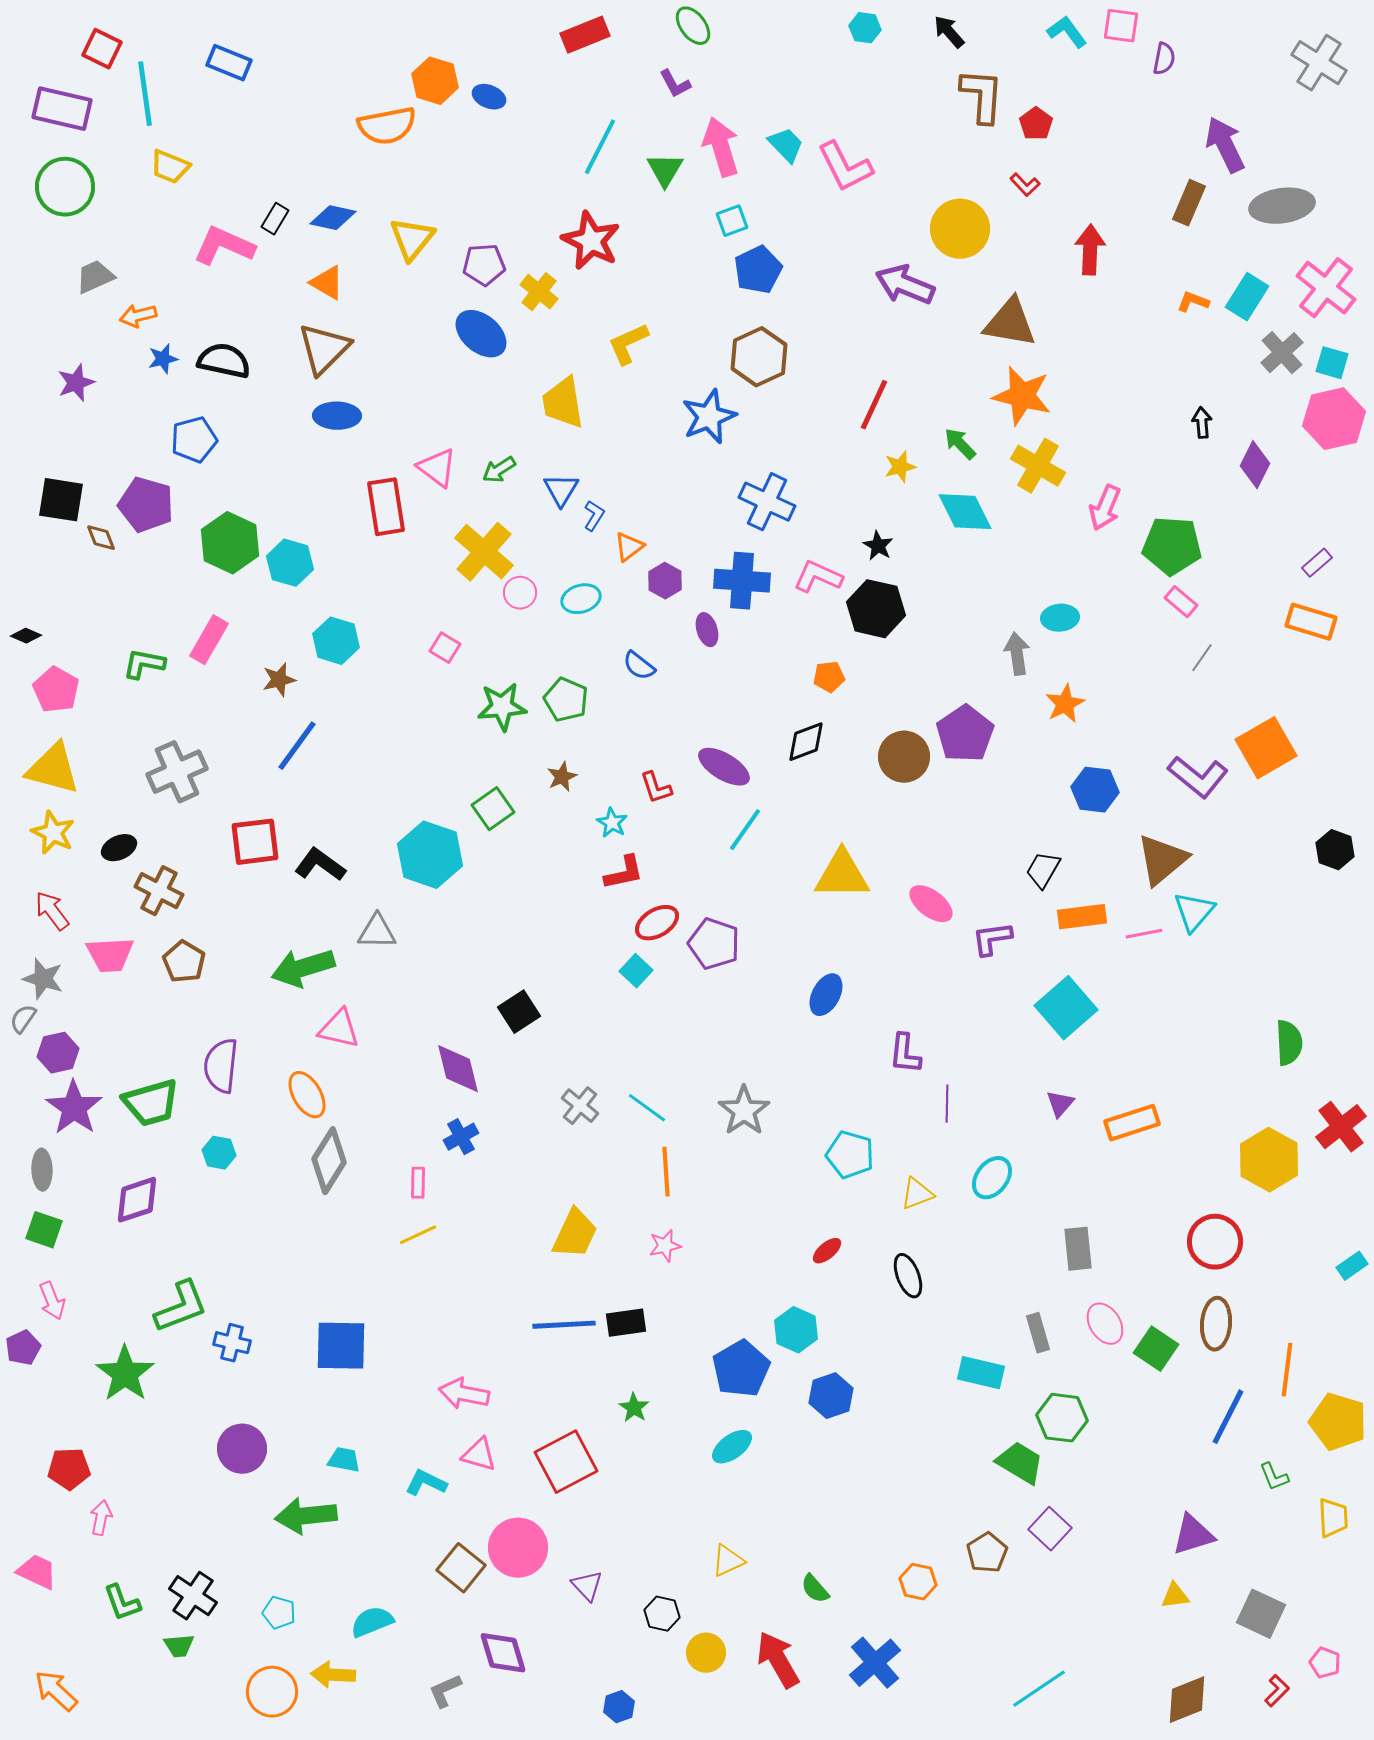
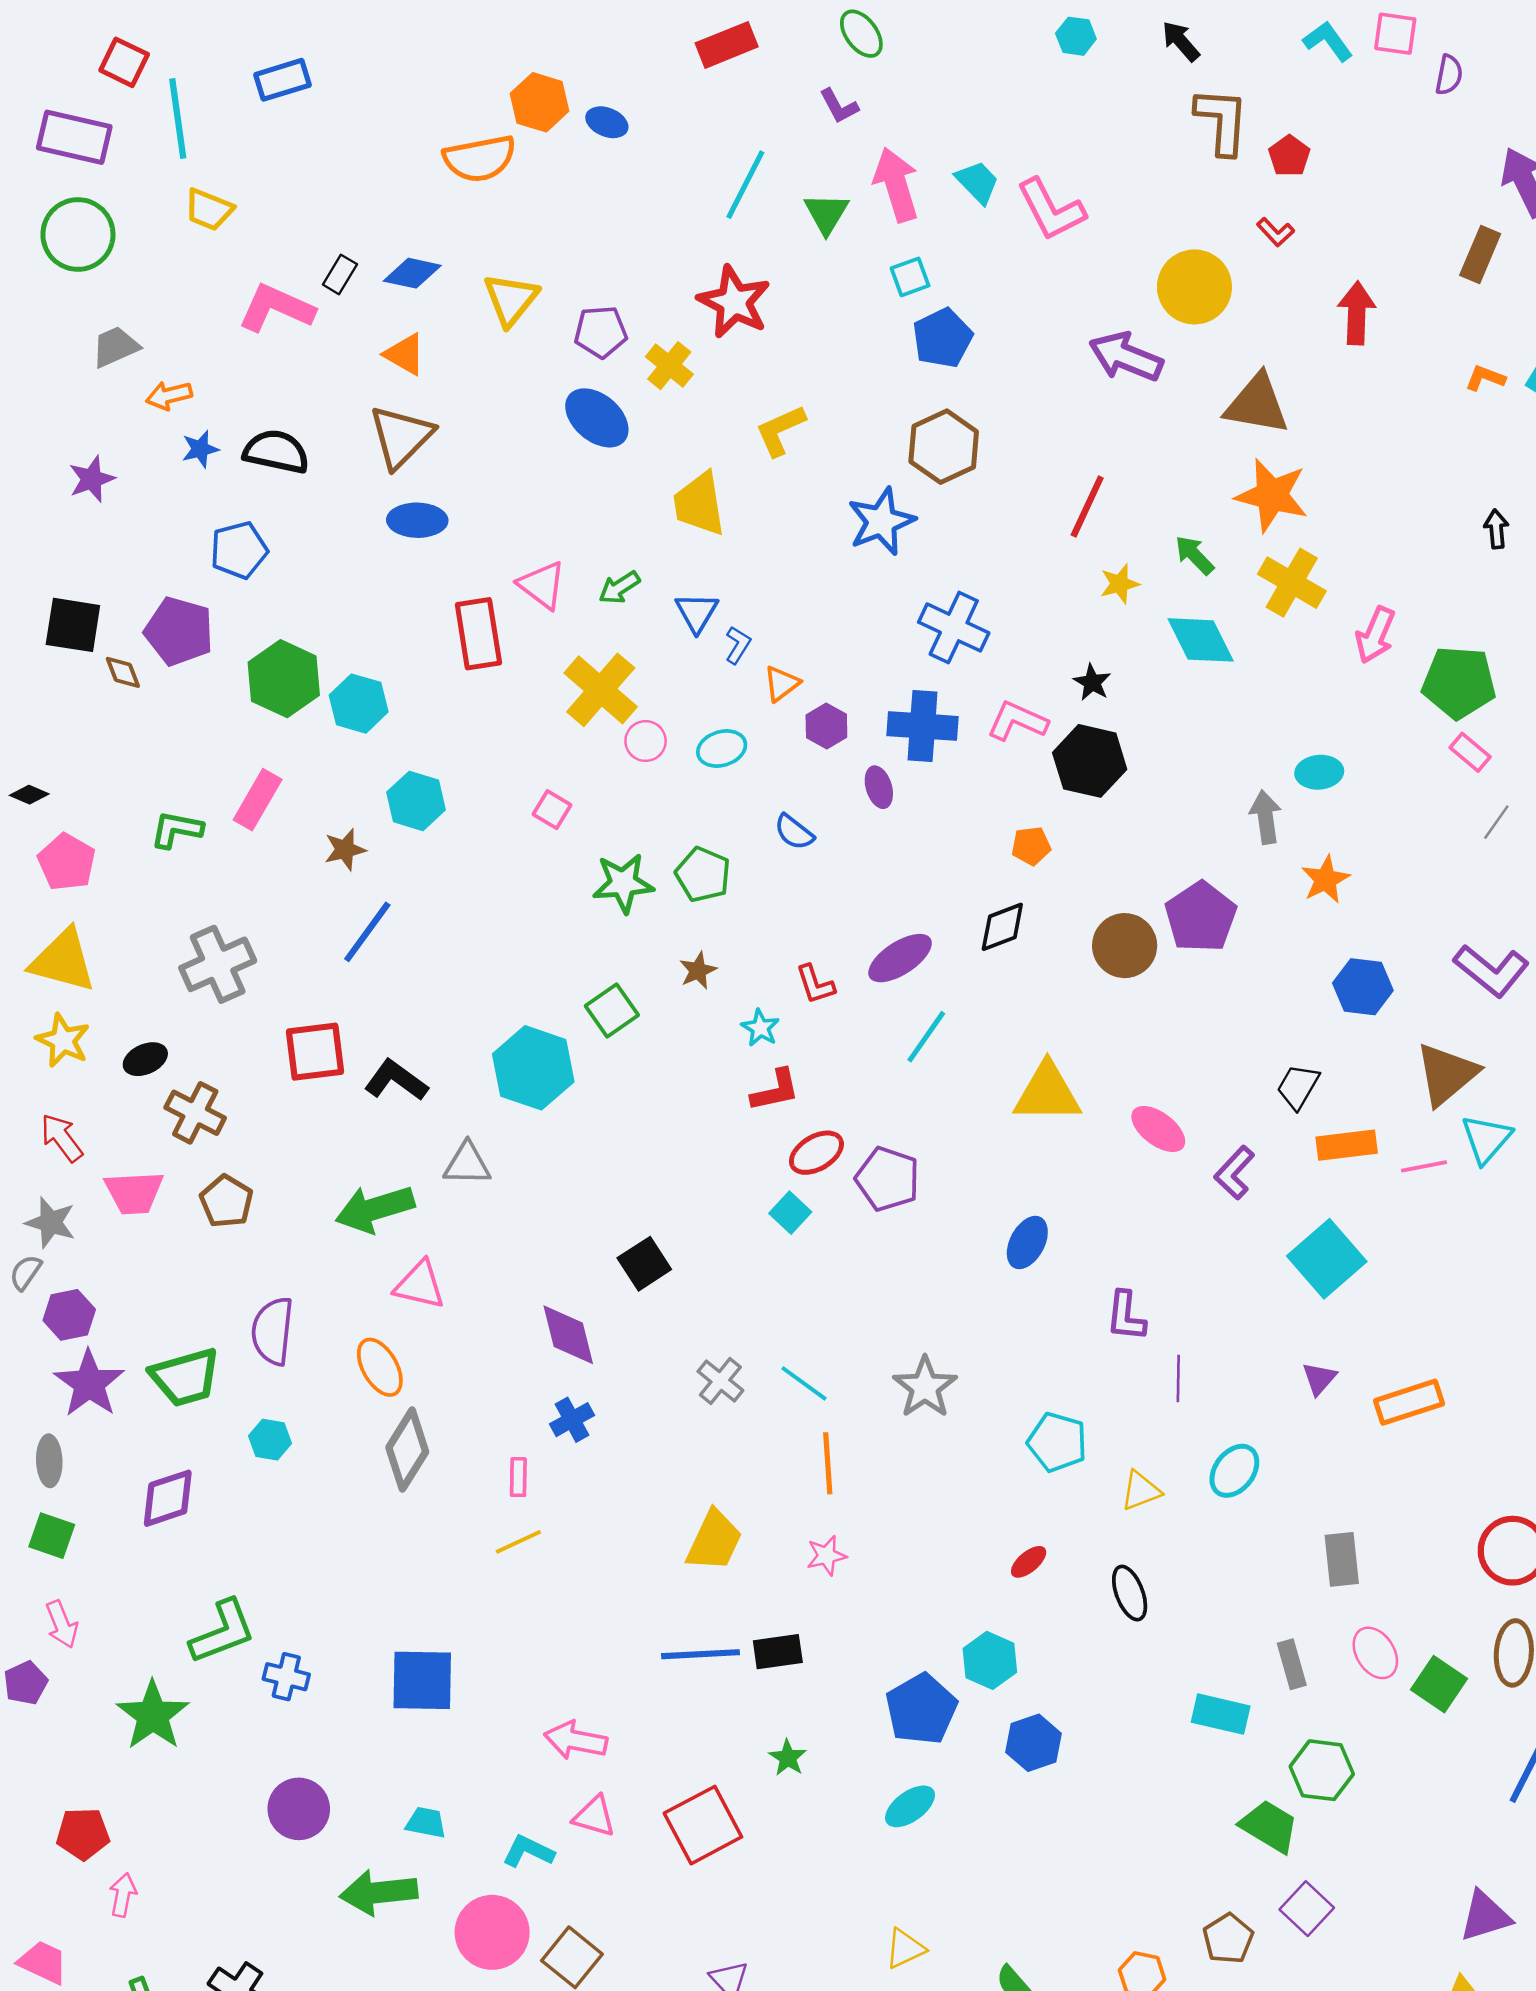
blue rectangle: (229, 63) -> (283, 80), turned -39
purple ellipse: (724, 767) -> (900, 958), turned -64
purple L-shape: (992, 939) -> (1234, 1173), turned -39
pink circle: (518, 1548) -> (492, 1932), moved

